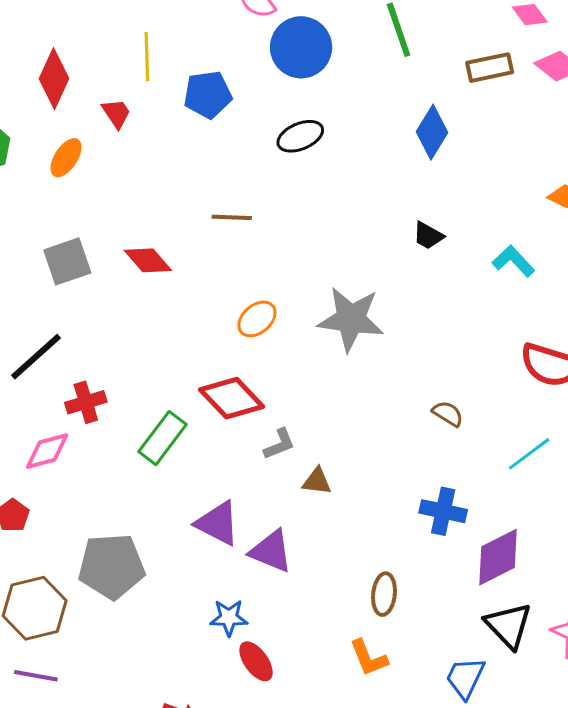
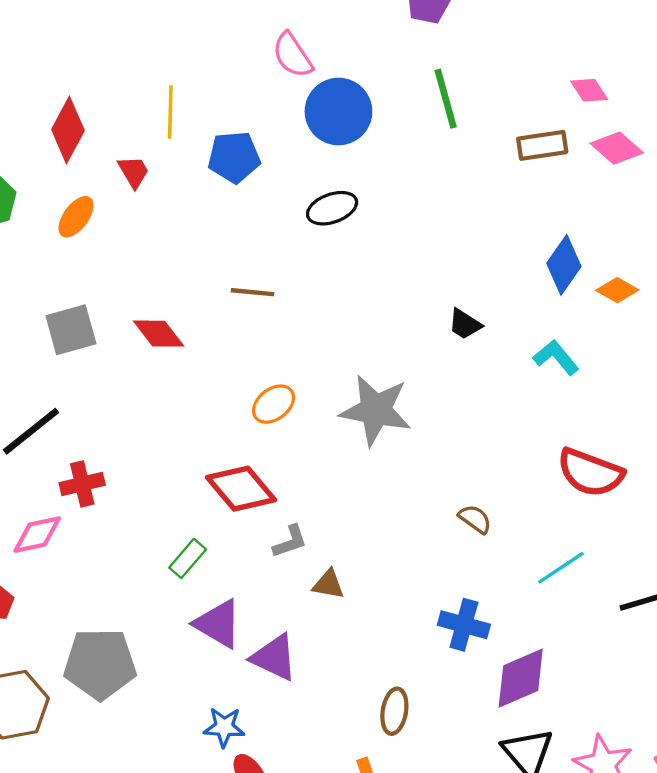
blue diamond: (432, 132) -> (564, 265), moved
green rectangle: (162, 438) -> (188, 558), moved, size x0.7

